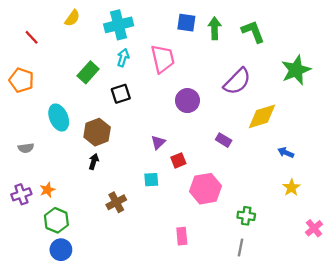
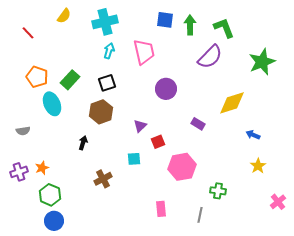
green rectangle: (88, 72) -> (70, 80), moved
orange pentagon: (21, 80) -> (37, 77), moved
purple semicircle: (237, 81) -> (210, 57), moved
brown hexagon: (97, 132) -> (101, 112), moved
gray line: (241, 247) -> (200, 215), moved

